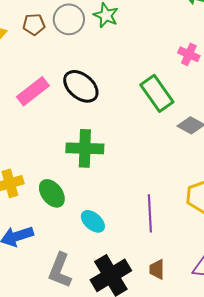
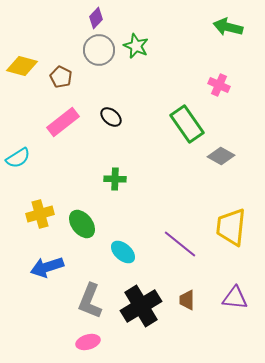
brown pentagon: (34, 24) -> (61, 77), moved, turned 30
black ellipse: (81, 86) -> (111, 117), size x0.6
green cross: (85, 148) -> (115, 179), size x0.6
purple line: (150, 213) -> (180, 244), turned -48

